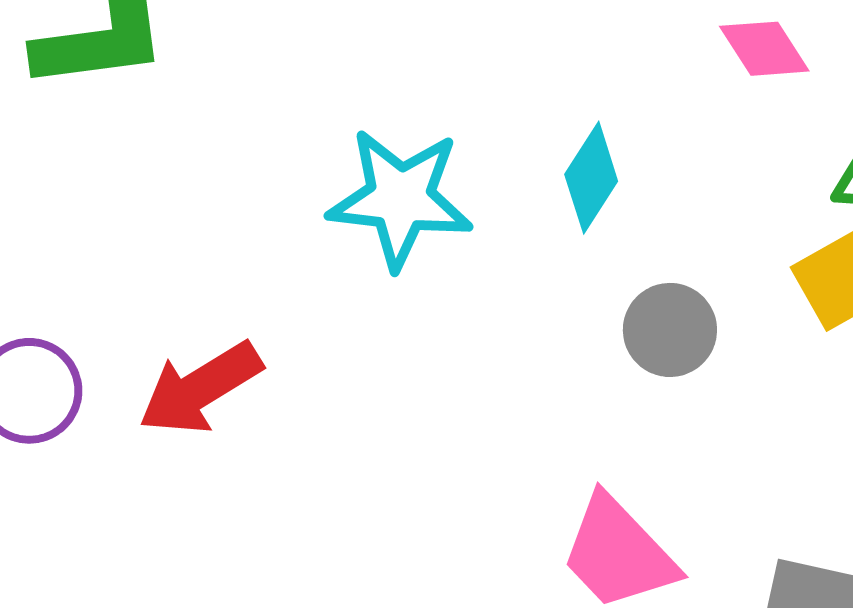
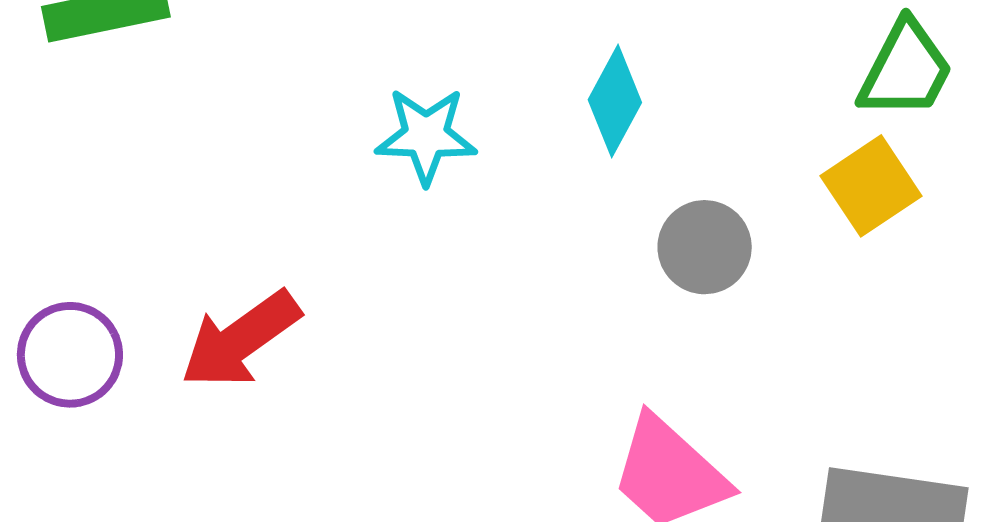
cyan star: (400, 199) -> (426, 136), size x0.7

